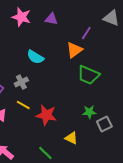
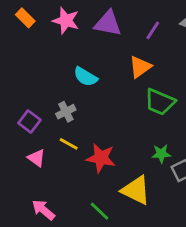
purple triangle: (51, 19) -> (108, 23), size x1.5
purple line: (86, 33) -> (153, 30), moved
yellow triangle: (71, 138) -> (136, 190), size x1.6

